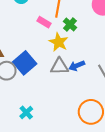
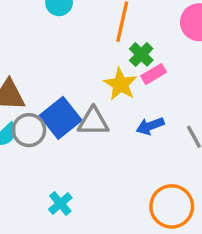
pink rectangle: (44, 22) -> (154, 74), moved, turned -64
gray triangle: (59, 66) -> (93, 122), moved

